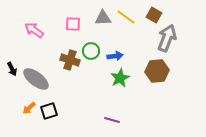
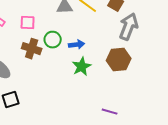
pink square: (73, 24) -> (28, 23), moved
purple line: (112, 120) -> (110, 112), moved

